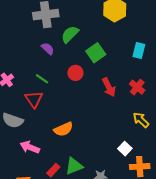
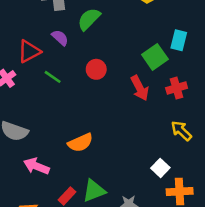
green square: (96, 53) -> (155, 57), moved
red cross: (137, 87) -> (177, 88), turned 35
red triangle: (34, 99) -> (29, 51), moved, turned 36

